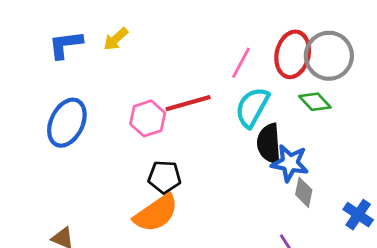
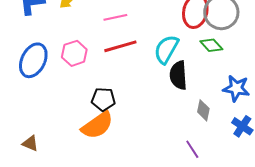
pink line: (241, 63) -> (115, 17), moved, turned 50
pink hexagon: (148, 118) -> (74, 53), moved
blue star: (290, 163) -> (236, 88), moved

